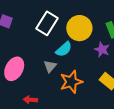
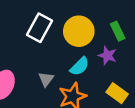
cyan semicircle: (64, 49) -> (80, 66), moved

